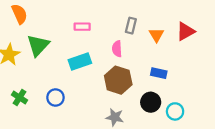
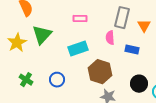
gray rectangle: (131, 26) -> (122, 18), size x1.5
blue rectangle: (159, 73) -> (132, 50), moved
brown hexagon: (118, 80) -> (100, 72), moved

